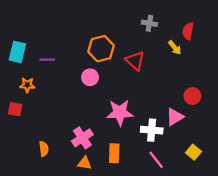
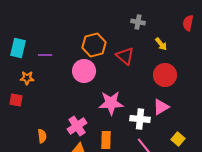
red semicircle: (188, 31) -> (188, 23), moved
pink circle: (90, 77) -> (84, 71), size x1.5
red circle: (192, 96) -> (165, 75), moved, size x1.5

